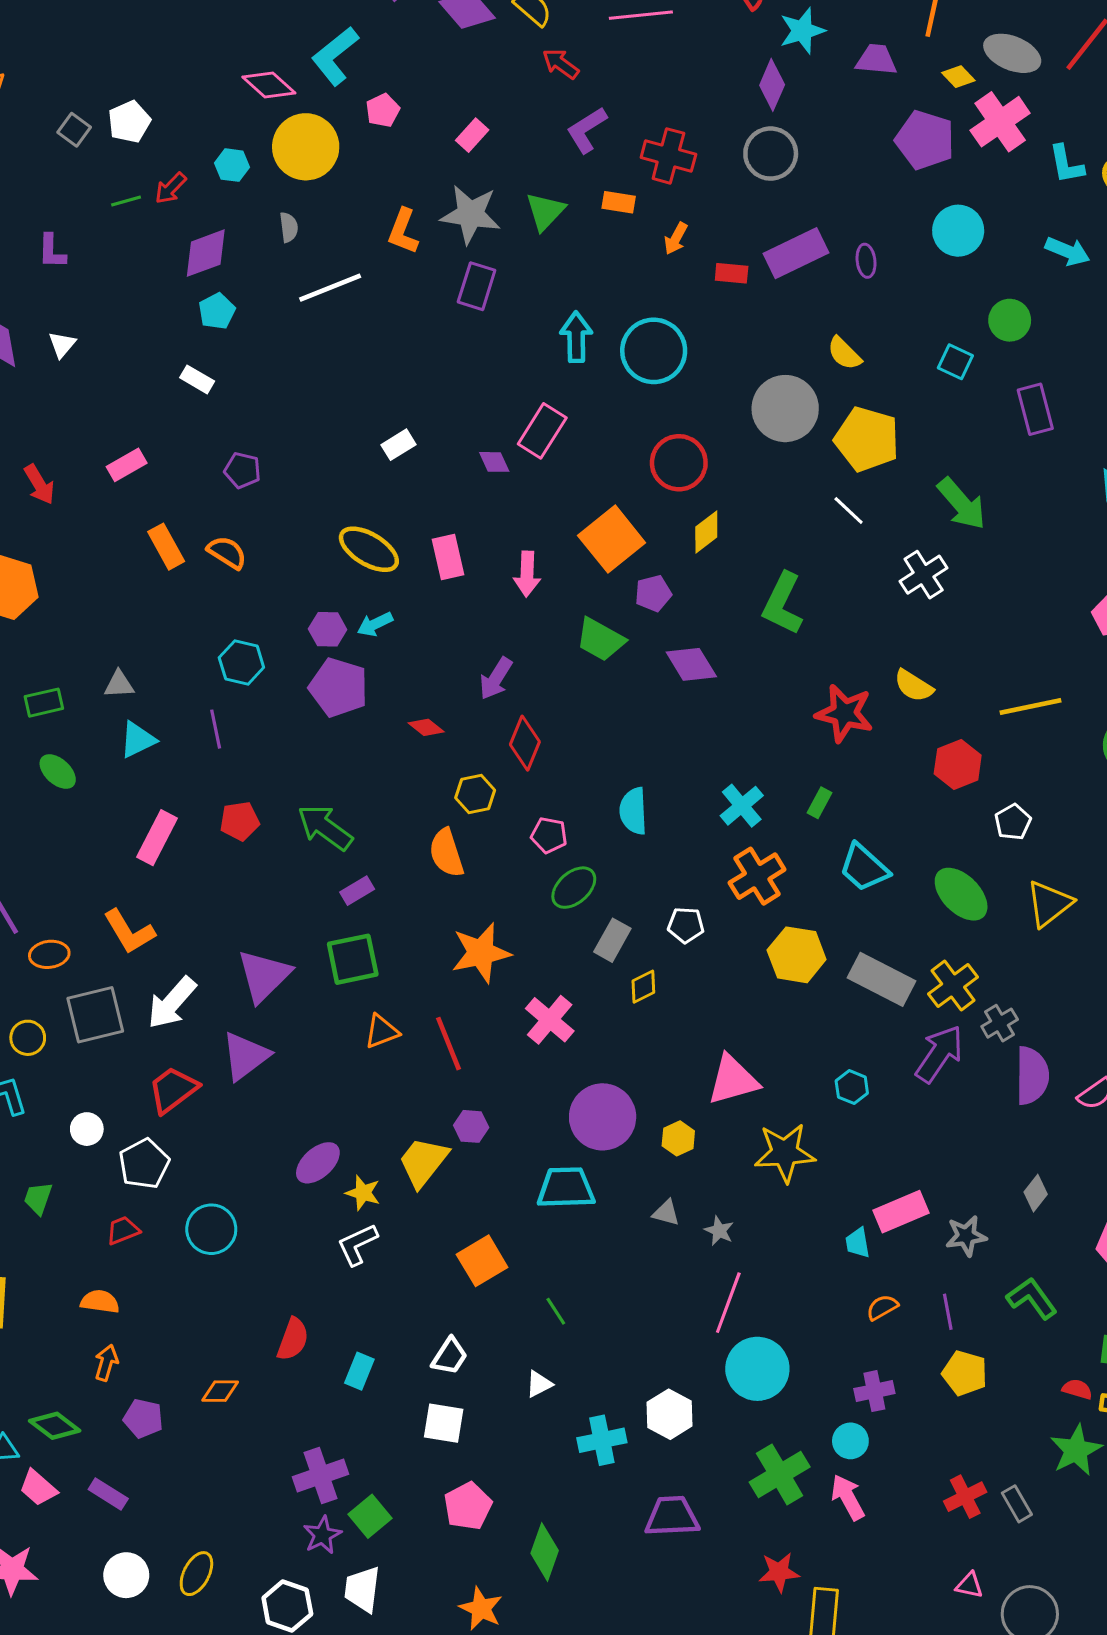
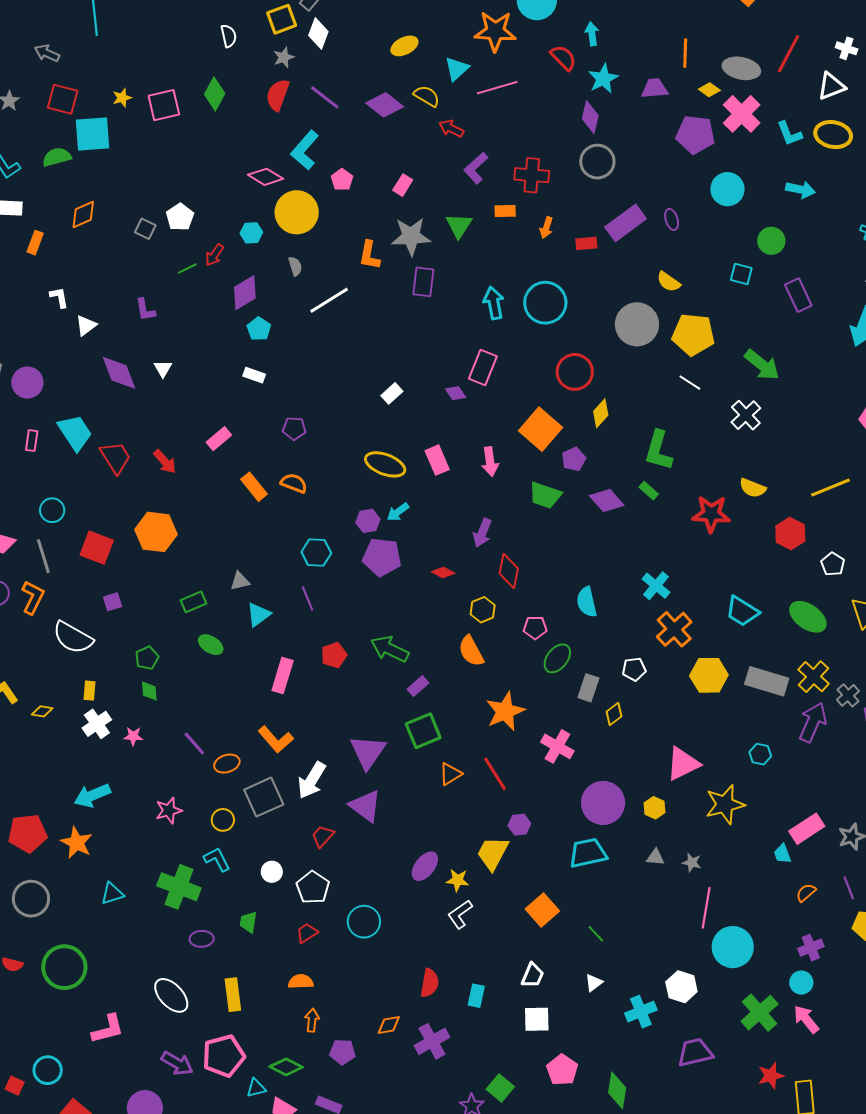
green rectangle: (820, 803) -> (649, 491), moved, turned -66
purple triangle: (245, 1056) -> (365, 806), turned -36
red trapezoid: (173, 1090) -> (323, 836), size x0.7
purple cross: (321, 1476) -> (432, 1041), moved

